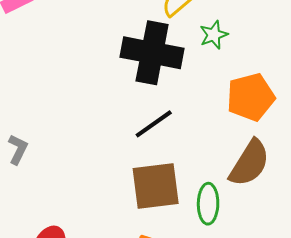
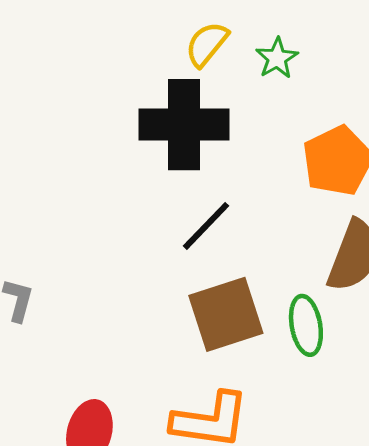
green star: (214, 35) -> (277, 58), moved

